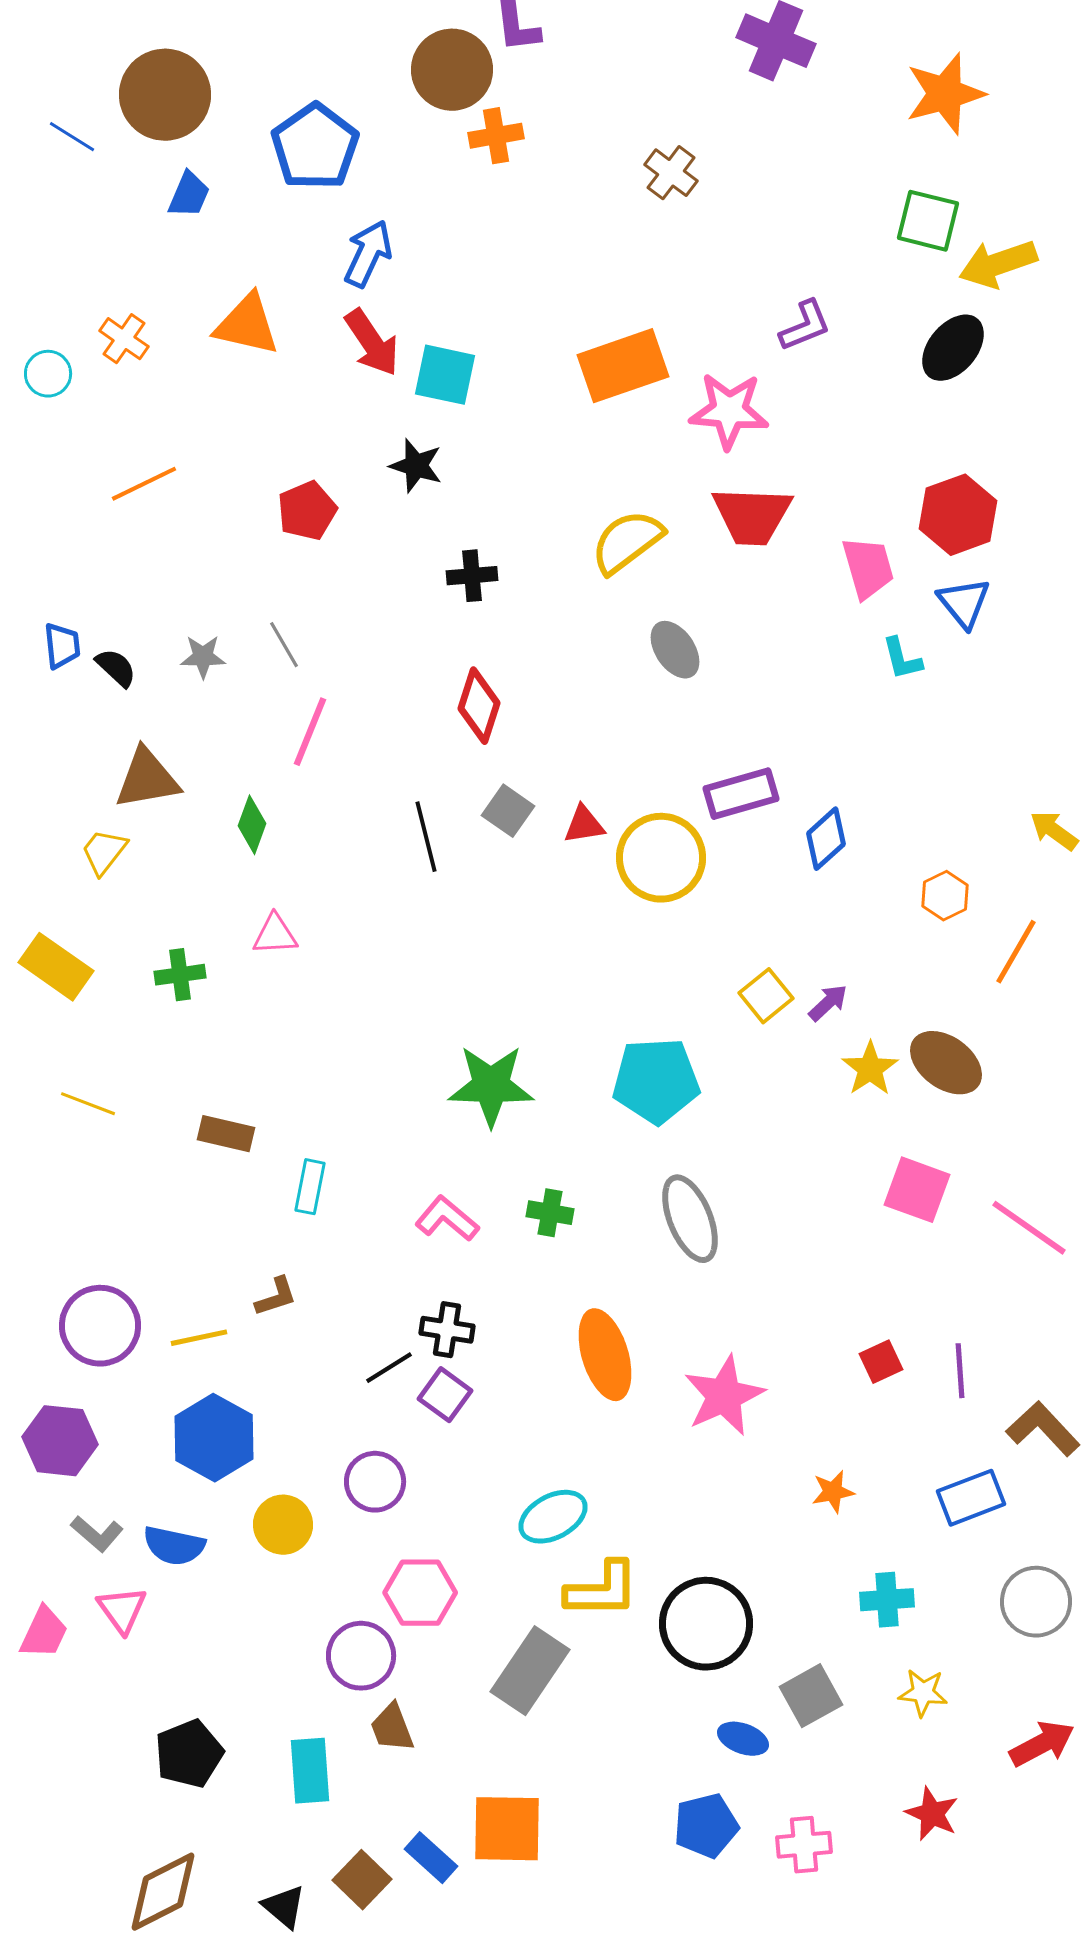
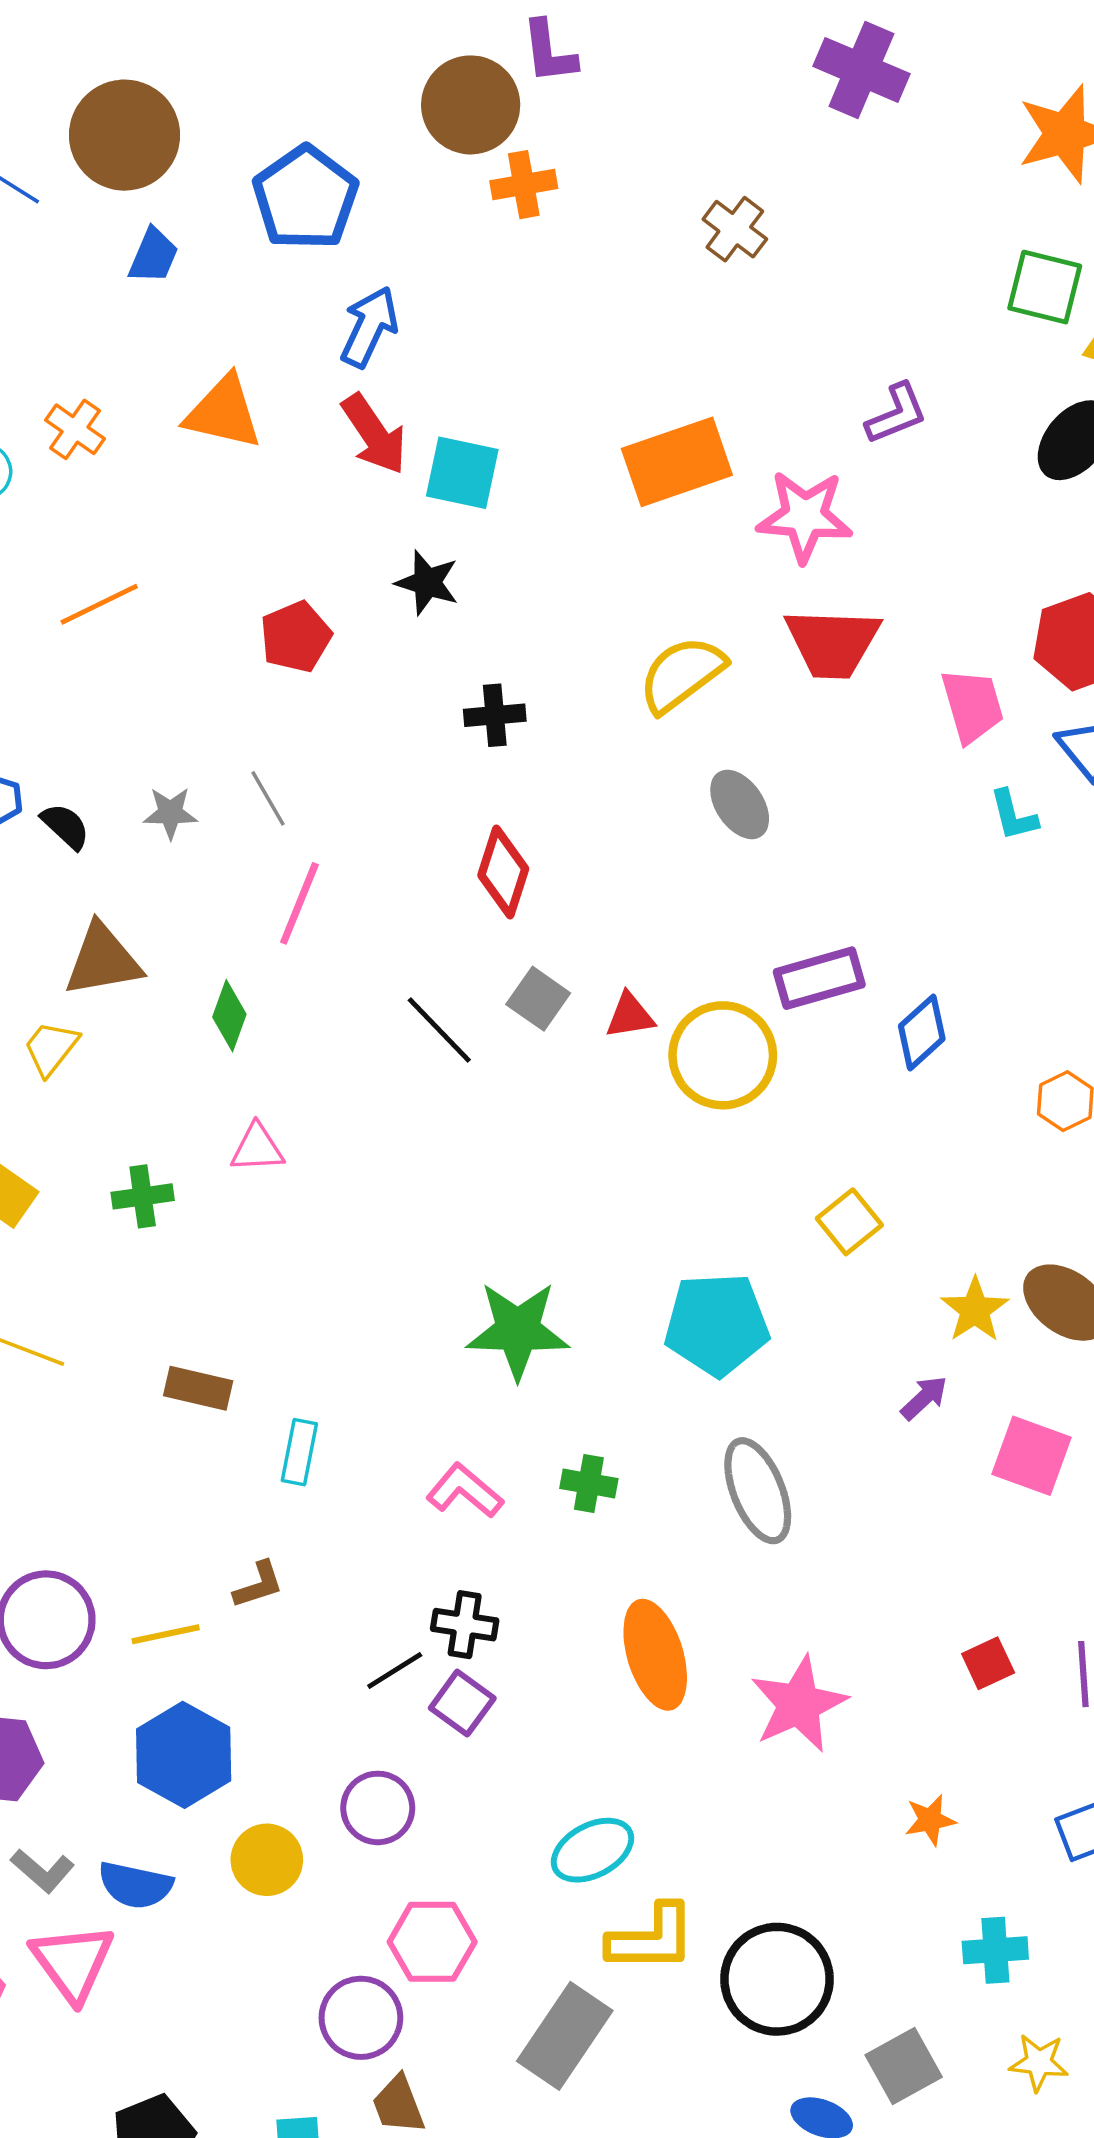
black line: (426, 837) -> (439, 1030), turned -30
purple arrow: (828, 1003) -> (924, 1398), moved
pink triangle: (122, 1610) -> (73, 1962), size x1.4

